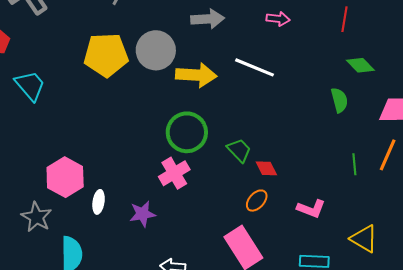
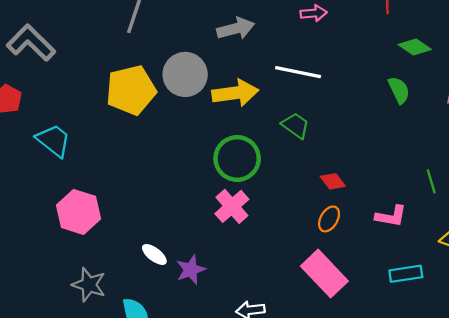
green trapezoid: (239, 150) -> (296, 126), moved
green line: (354, 164) -> (431, 181), moved
pink hexagon: (65, 177) -> (79, 212), moved
white ellipse: (99, 202) -> (154, 254), turned -50
purple star: (142, 214) -> (191, 270), moved

